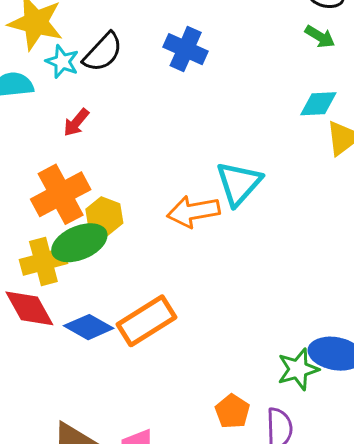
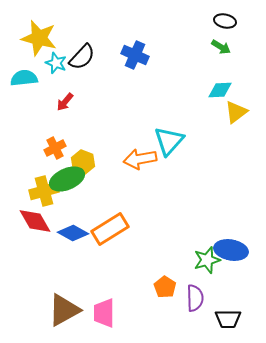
orange cross: (61, 194) -> (55, 148), size x0.6

